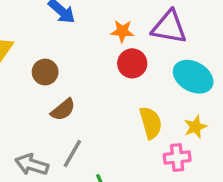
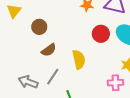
red circle: (132, 63) -> (101, 34), moved
yellow semicircle: (151, 123) -> (79, 59), moved

